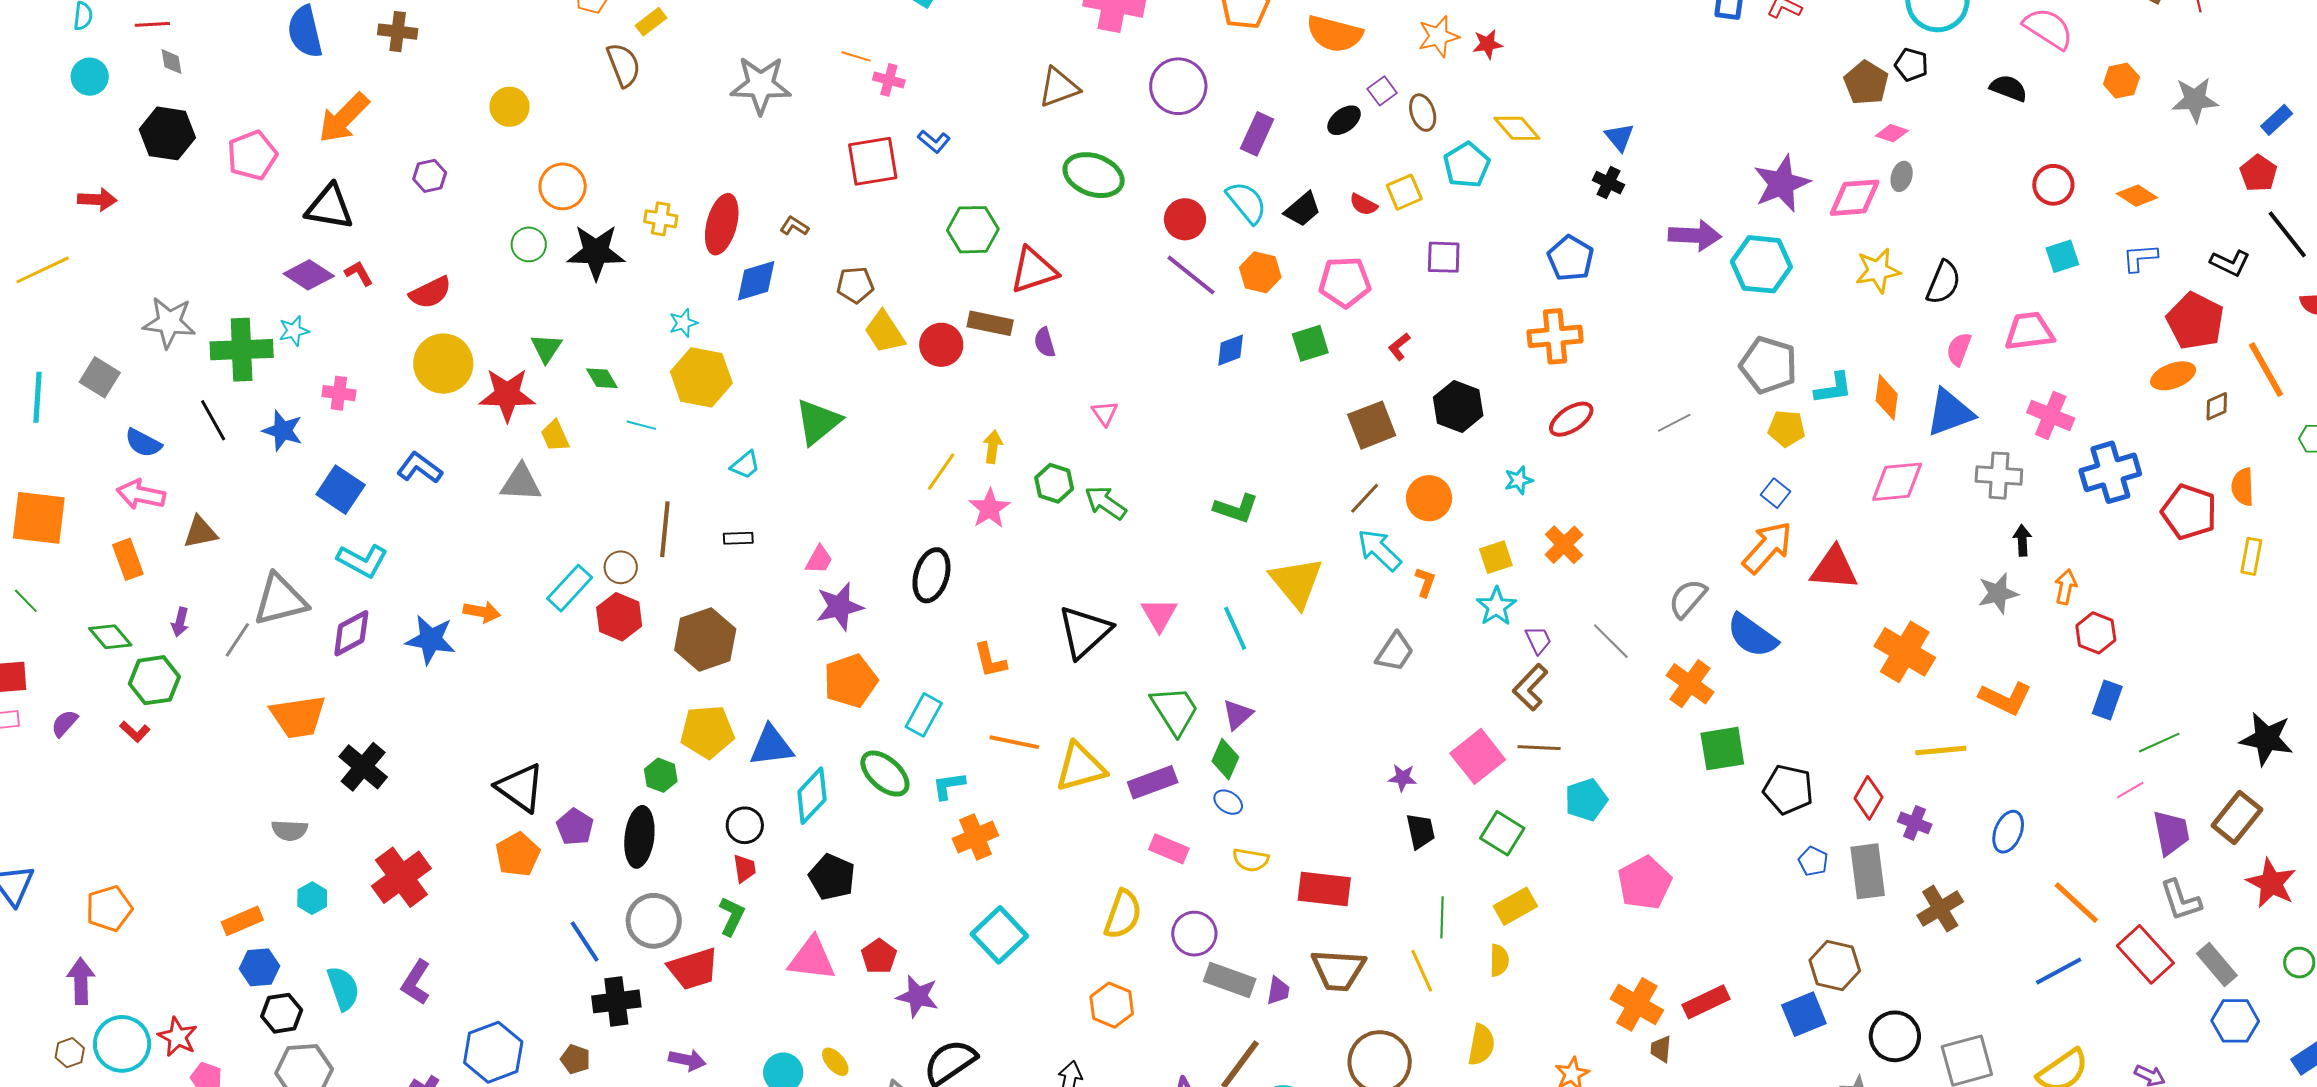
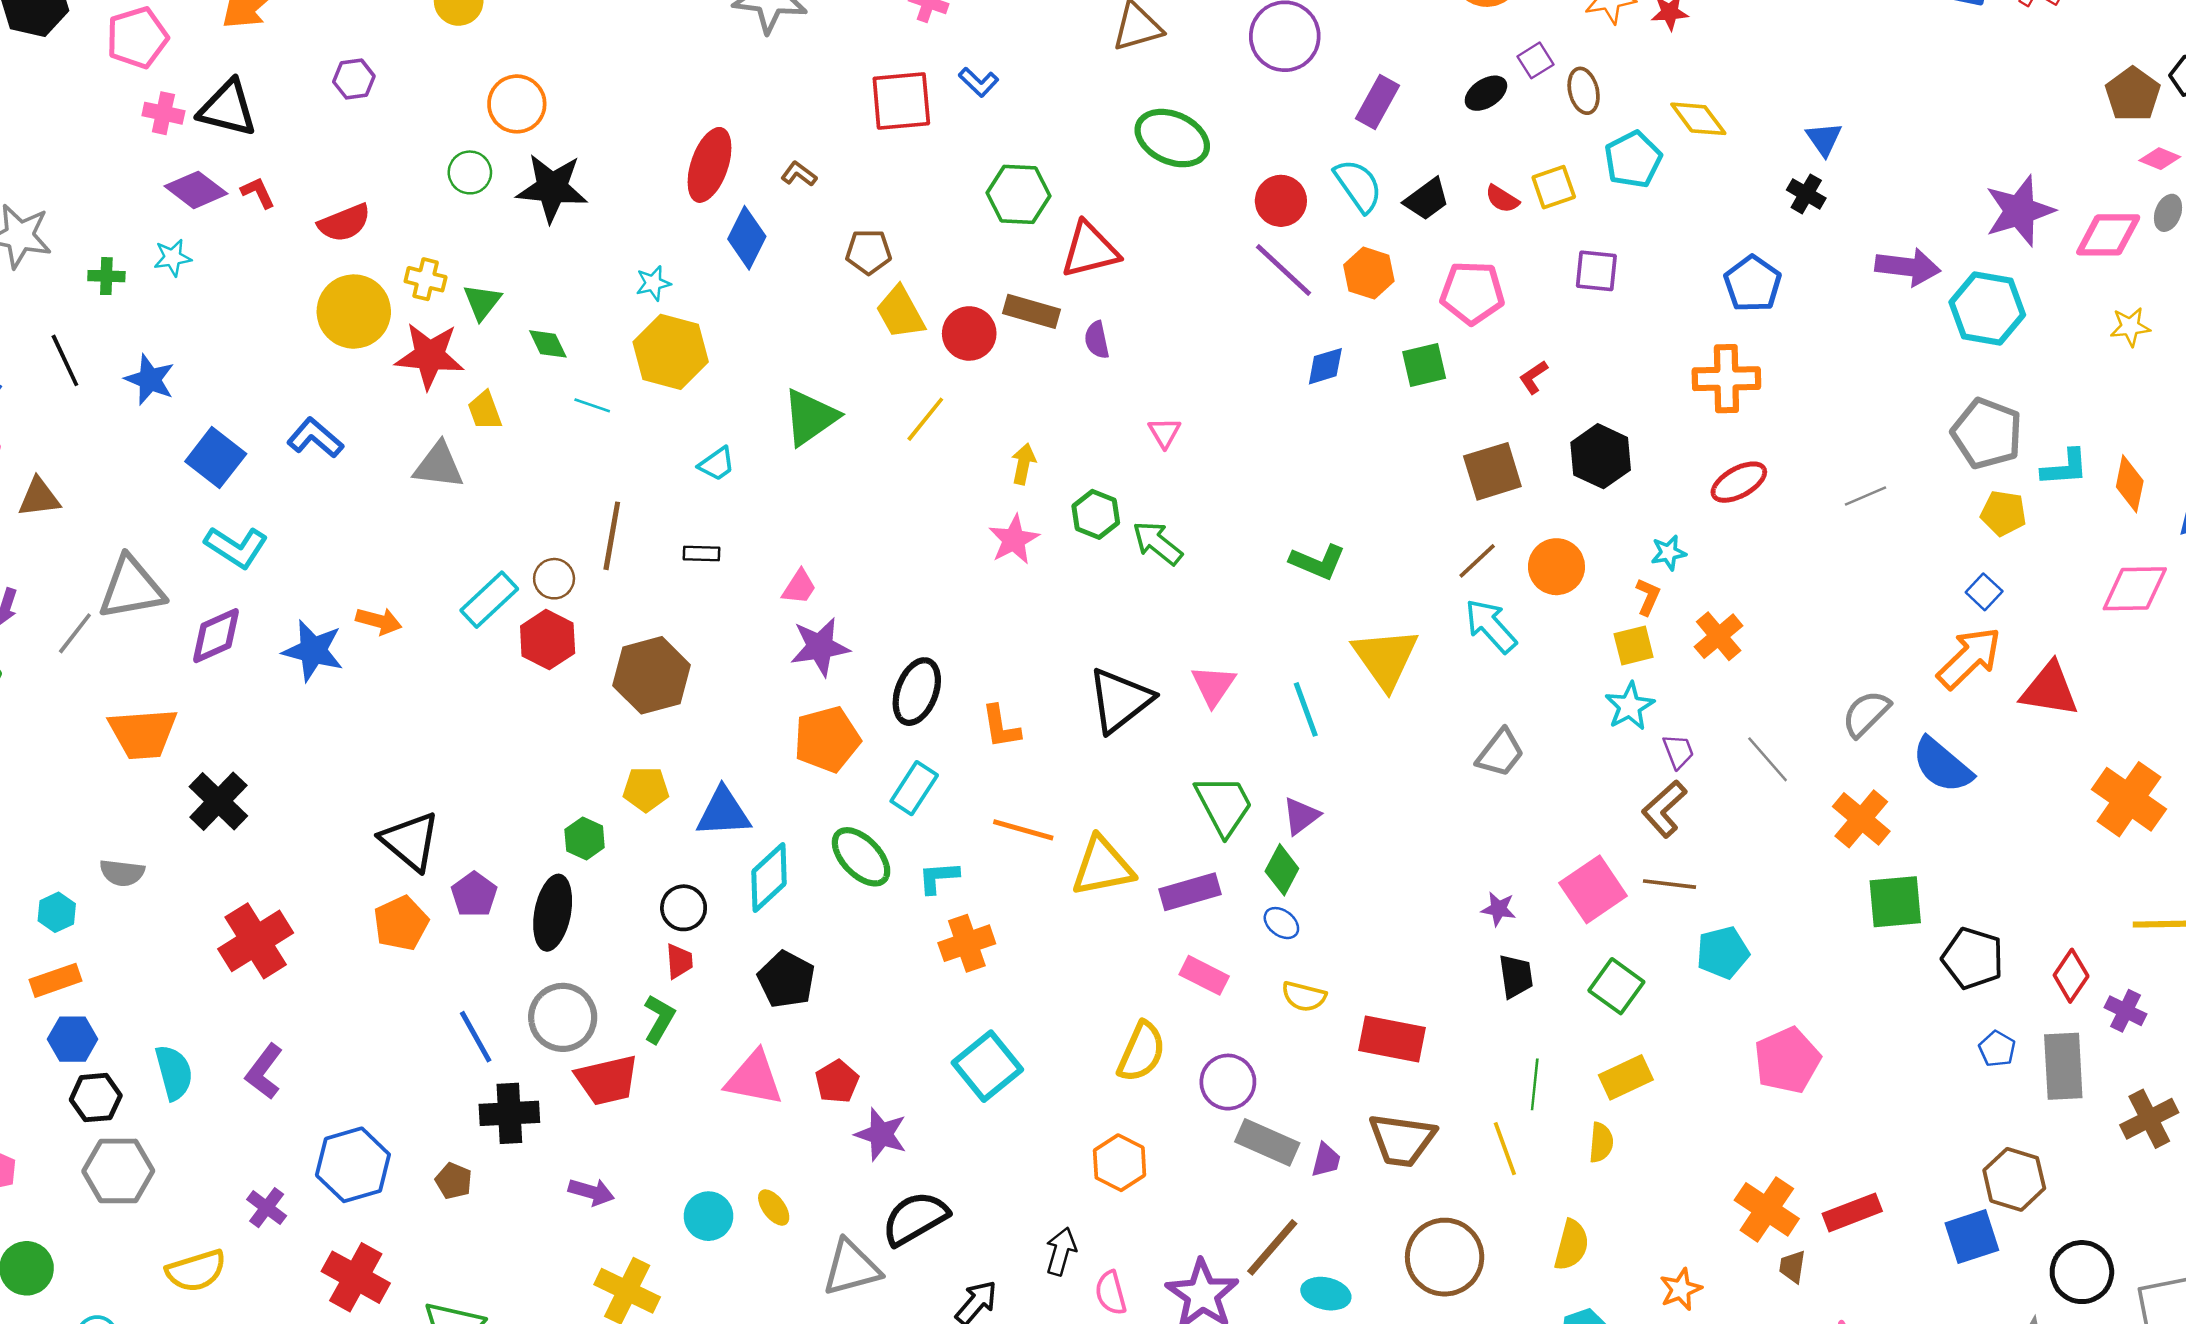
yellow cross: (661, 219) -> (426, 279), moved
yellow star: (1878, 271) -> (2130, 327), size x0.7
blue diamond: (756, 281) -> (747, 238), turned -51
green cross: (242, 350) -> (106, 276), size x0.5
pink cross: (339, 393) -> (163, 113), moved
yellow line: (941, 472) -> (925, 419), moved
black ellipse: (931, 575) -> (917, 692), moved
orange L-shape: (1425, 582) -> (1648, 597), moved
yellow pentagon: (707, 732) -> (646, 789), size x0.7
cyan hexagon: (312, 898) -> (57, 912), moved

